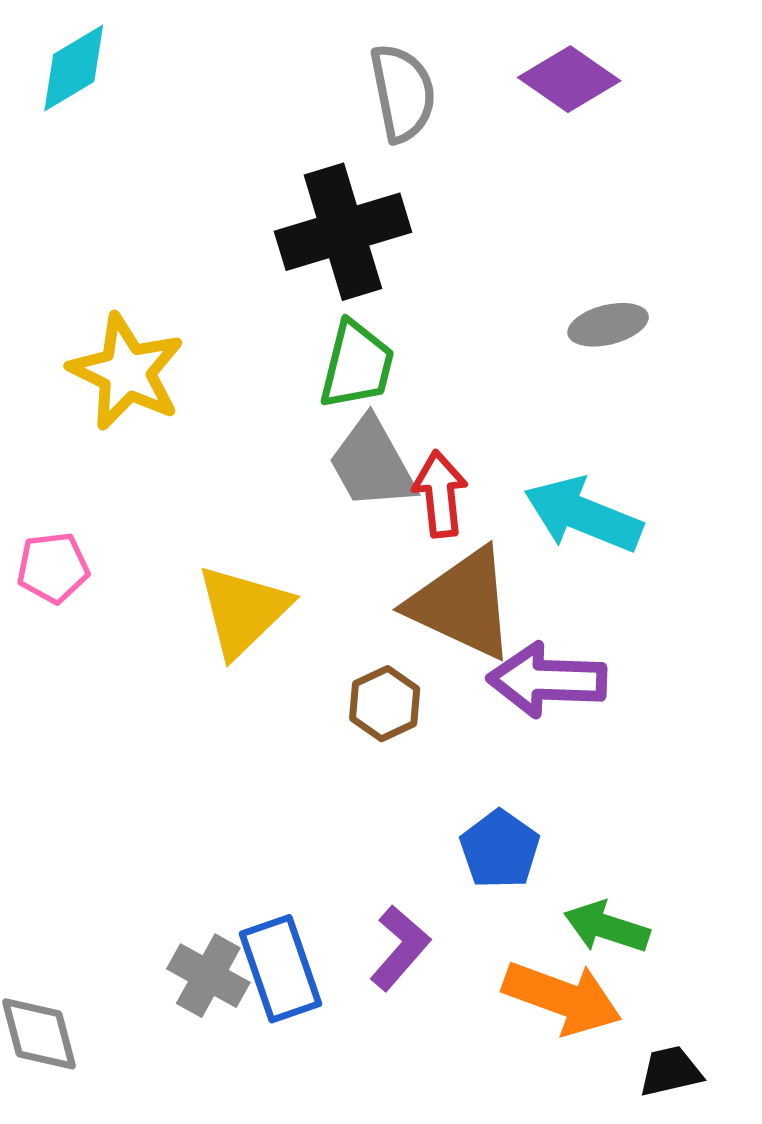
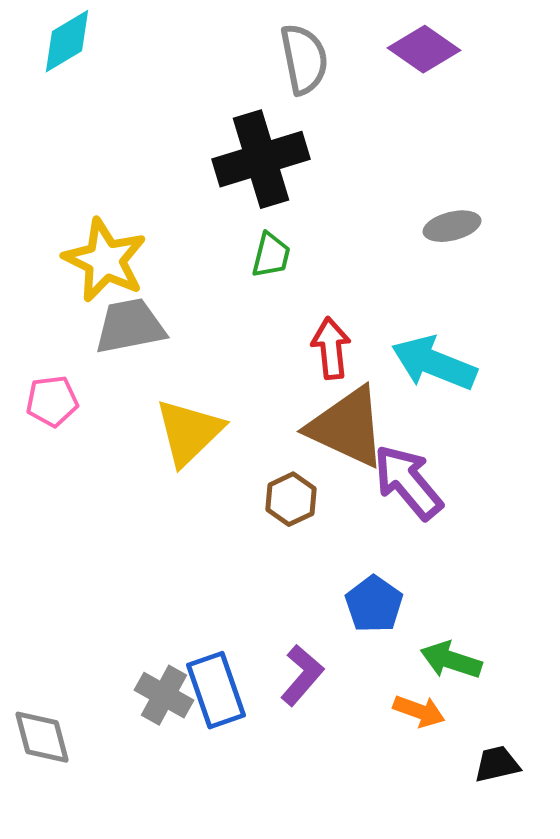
green trapezoid: (357, 365) -> (271, 255), size x0.7
gray trapezoid: (372, 464) -> (130, 326), moved, turned 108
purple arrow: (547, 680) -> (408, 482), turned 48
orange arrow: (562, 998) -> (419, 711), size x0.6

